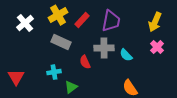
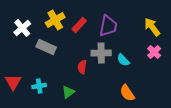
yellow arrow: (155, 22) -> (152, 27), turned 120
gray rectangle: (61, 42) -> (46, 47), moved
red semicircle: (85, 62) -> (82, 67), turned 32
cyan cross: (54, 72) -> (39, 86), moved

